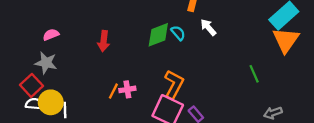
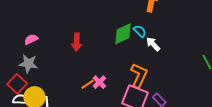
white arrow: (208, 27) -> (153, 44), moved
pink cross: (127, 89) -> (99, 82), turned -32
orange line: (113, 91) -> (88, 84), turned 32

